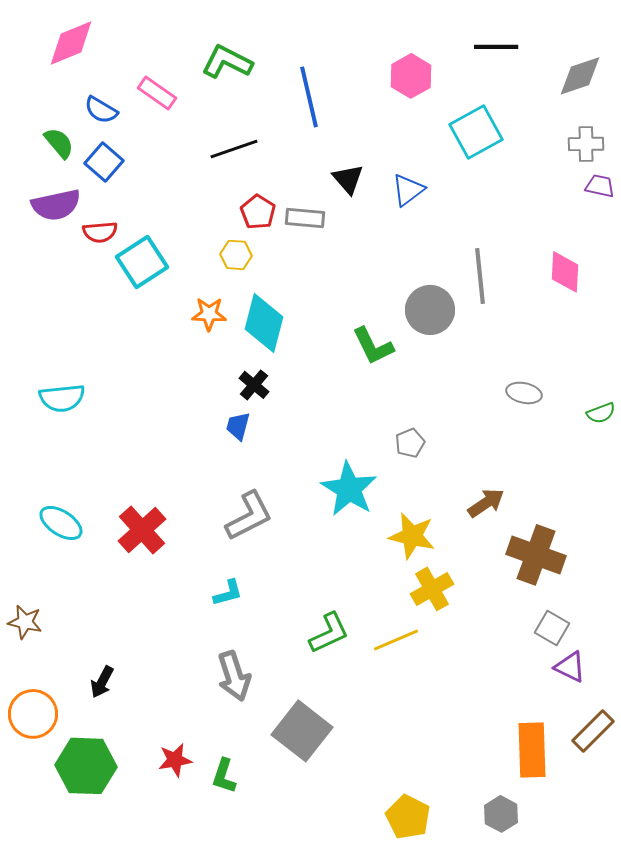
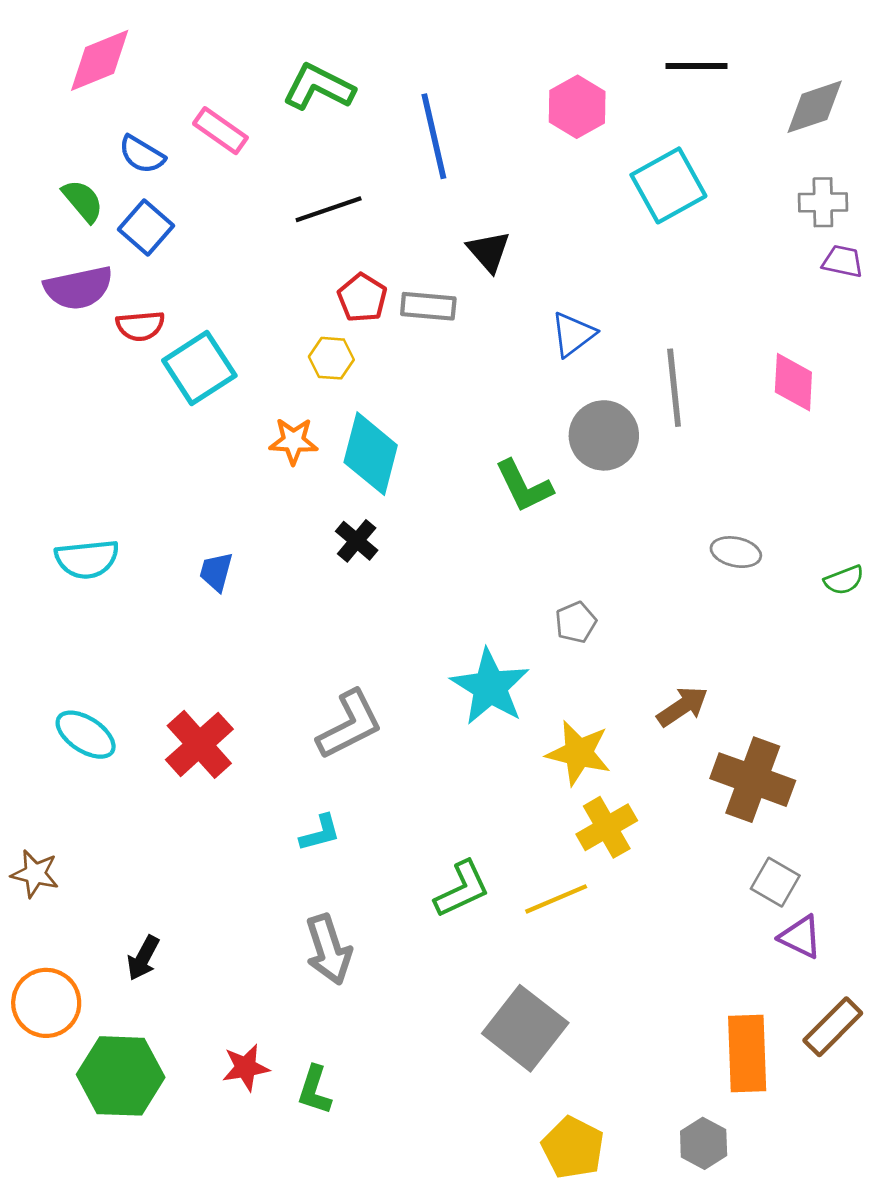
blue triangle: (408, 190) -> (573, 334), moved
blue trapezoid: (238, 426) -> (216, 572), moved
gray square: (302, 731) -> (525, 1028), moved

